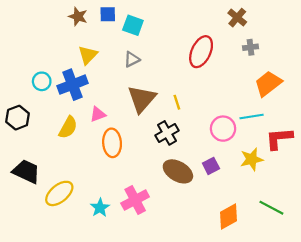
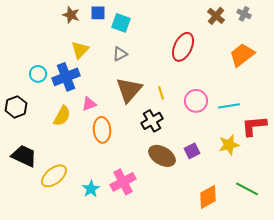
gray cross: (250, 47) -> (244, 14), moved, turned 32
orange trapezoid: (268, 84) -> (242, 55), moved
pink circle: (223, 129) -> (196, 101), moved

